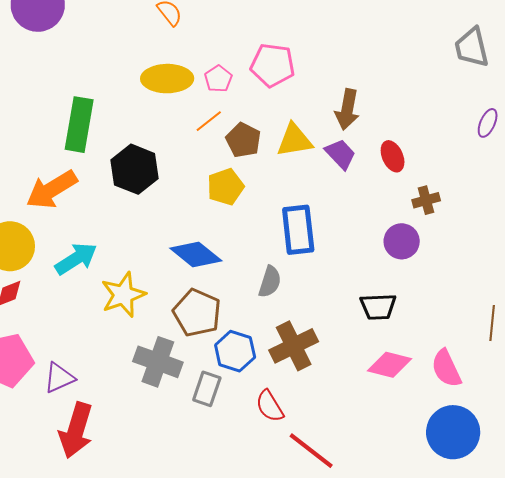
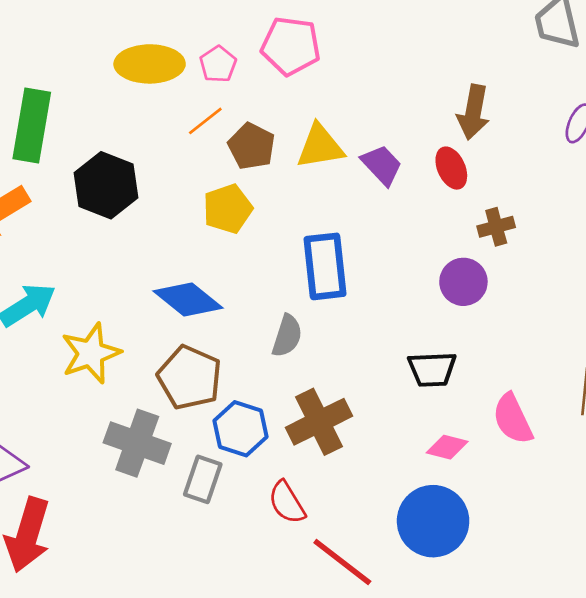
brown arrow: (347, 109) -> (473, 112), moved
pink diamond: (389, 365) -> (447, 447), size x0.7
pink semicircle: (446, 368) -> (513, 419), moved
blue circle: (453, 432) -> (433, 521), moved

